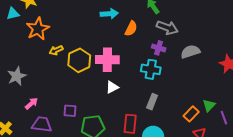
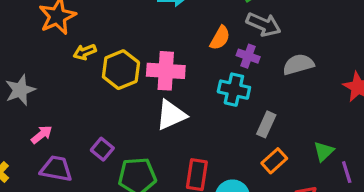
orange semicircle: (131, 29) -> (220, 38), moved
white triangle: (112, 87) -> (171, 115), size x1.5
gray rectangle: (152, 102) -> (266, 124), moved
purple square: (70, 111) -> (102, 149), turned 32
orange rectangle: (191, 114) -> (274, 161), moved

